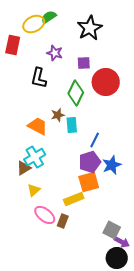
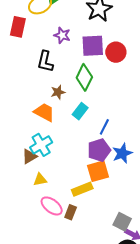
purple square: (84, 63) -> (93, 46), size x1.6
red circle: (106, 82) -> (116, 52), moved, size x0.7
brown star: (58, 115) -> (58, 92), moved
cyan rectangle: (72, 125) -> (80, 111), turned 42
yellow triangle: (34, 190) -> (40, 180), turned 32

